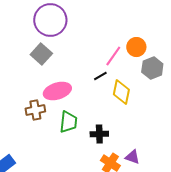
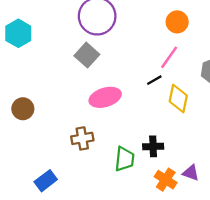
orange circle: (136, 47) -> (177, 22), moved
brown cross: (35, 110) -> (82, 138), moved
green trapezoid: (68, 122) -> (125, 159), moved

